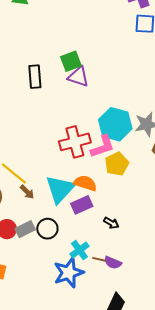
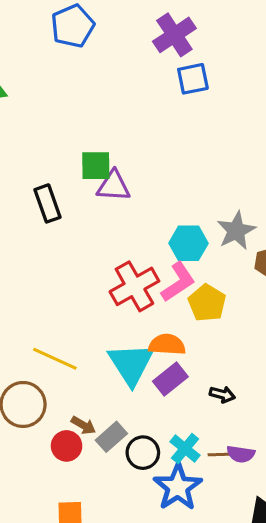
green square: (71, 61) -> (96, 166), turned 35
cyan hexagon: (115, 124) -> (189, 243), size x0.7
brown arrow: (27, 192) -> (83, 425), moved
gray rectangle: (25, 229) -> (111, 437), moved
black circle: (47, 229) -> (143, 453), moved

